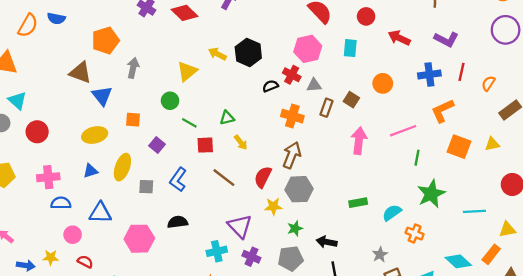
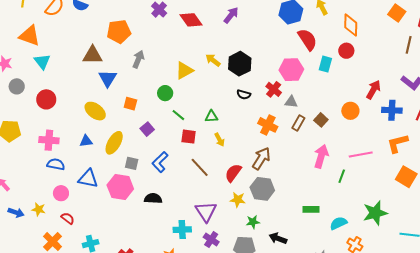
red arrow: (399, 38) -> (373, 90), moved, turned 84
cyan rectangle: (350, 48) -> (325, 64), moved
brown triangle: (80, 72) -> (93, 55), turned -30
black semicircle: (270, 86) -> (244, 95), moved, turned -152
cyan triangle: (17, 100) -> (42, 62), moved
yellow ellipse: (95, 135) -> (95, 111), turned 40
green line: (417, 158) -> (342, 176), moved
pink hexagon: (139, 239) -> (120, 187), moved

